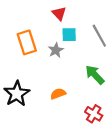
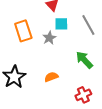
red cross: (94, 114) -> (83, 95), turned 35

